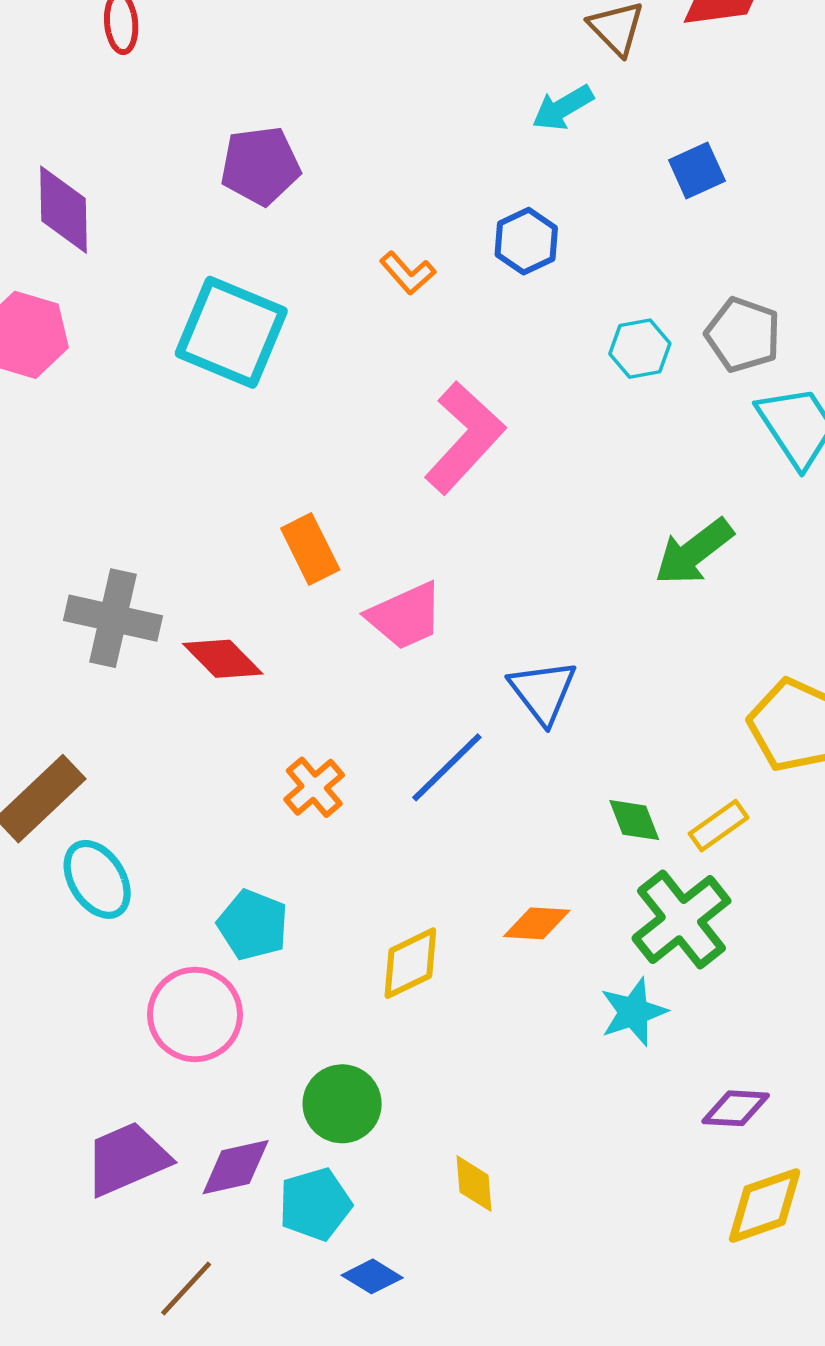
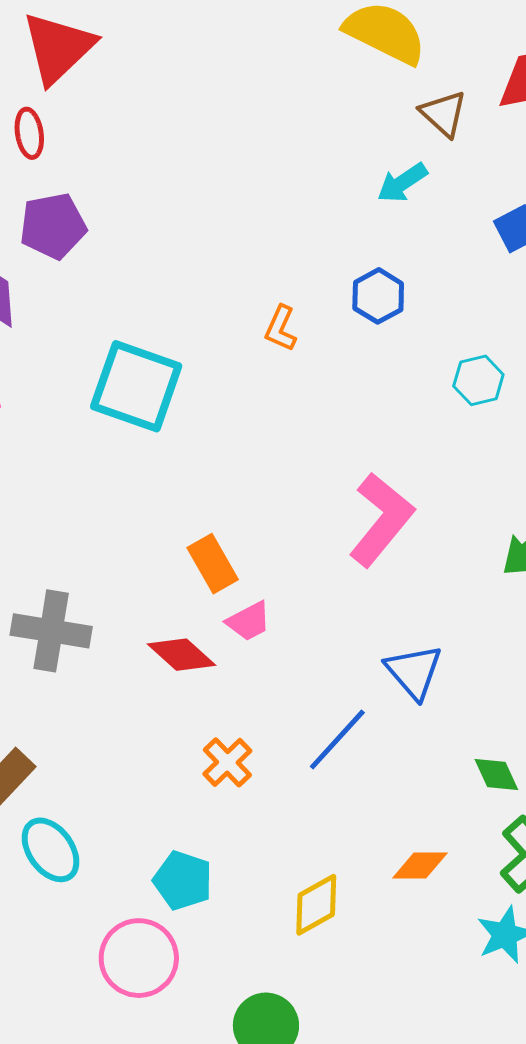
purple pentagon: (260, 166) -> (53, 226), moved
orange L-shape: (408, 273) -> (281, 328), turned 69
pink L-shape: (465, 438) -> (381, 520), moved
pink trapezoid: (405, 616) -> (249, 621), moved, size x0.7
red diamond: (223, 659) -> (182, 655), moved

